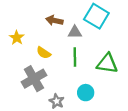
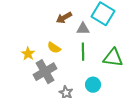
brown arrow: (54, 20) -> (64, 18), turned -42
yellow star: (17, 38) -> (28, 54), moved

